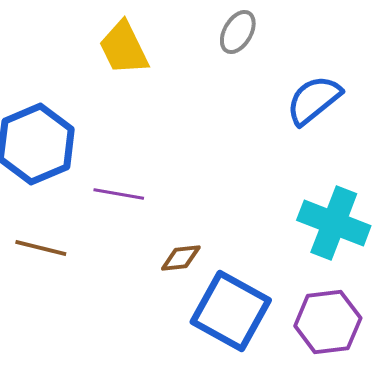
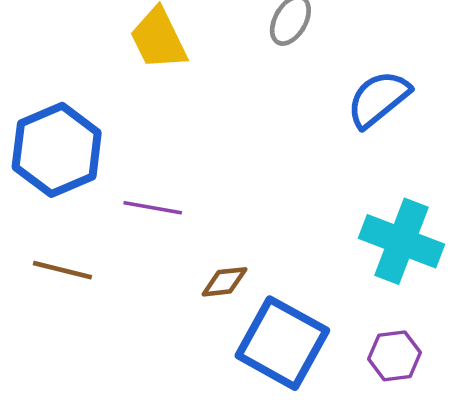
purple hexagon: (328, 322) -> (395, 356), size x0.7

